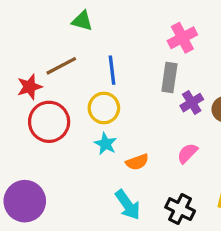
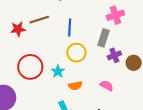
yellow circle: (104, 108) -> (76, 53), moved
red circle: (49, 122) -> (30, 67), moved
pink semicircle: (187, 153) -> (107, 86), turned 64

